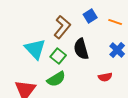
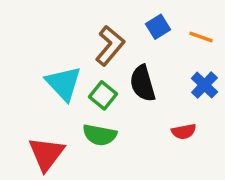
green semicircle: (56, 79) -> (100, 135), turned 42

